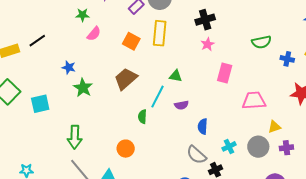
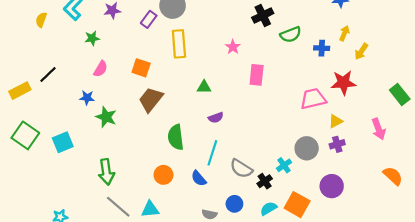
black cross: (205, 20) -> (263, 15), moved
pink semicircle: (94, 34) -> (101, 69), moved
orange square: (131, 41) -> (141, 68), moved
cyan line: (157, 97) -> (212, 153), moved
pink trapezoid: (254, 101) -> (313, 99), moved
green semicircle: (142, 117) -> (176, 137), size x1.6
blue semicircle: (203, 126) -> (199, 178), moved, turned -35
yellow triangle: (274, 127) -> (336, 121), moved
cyan cross: (229, 146) -> (284, 165), moved

